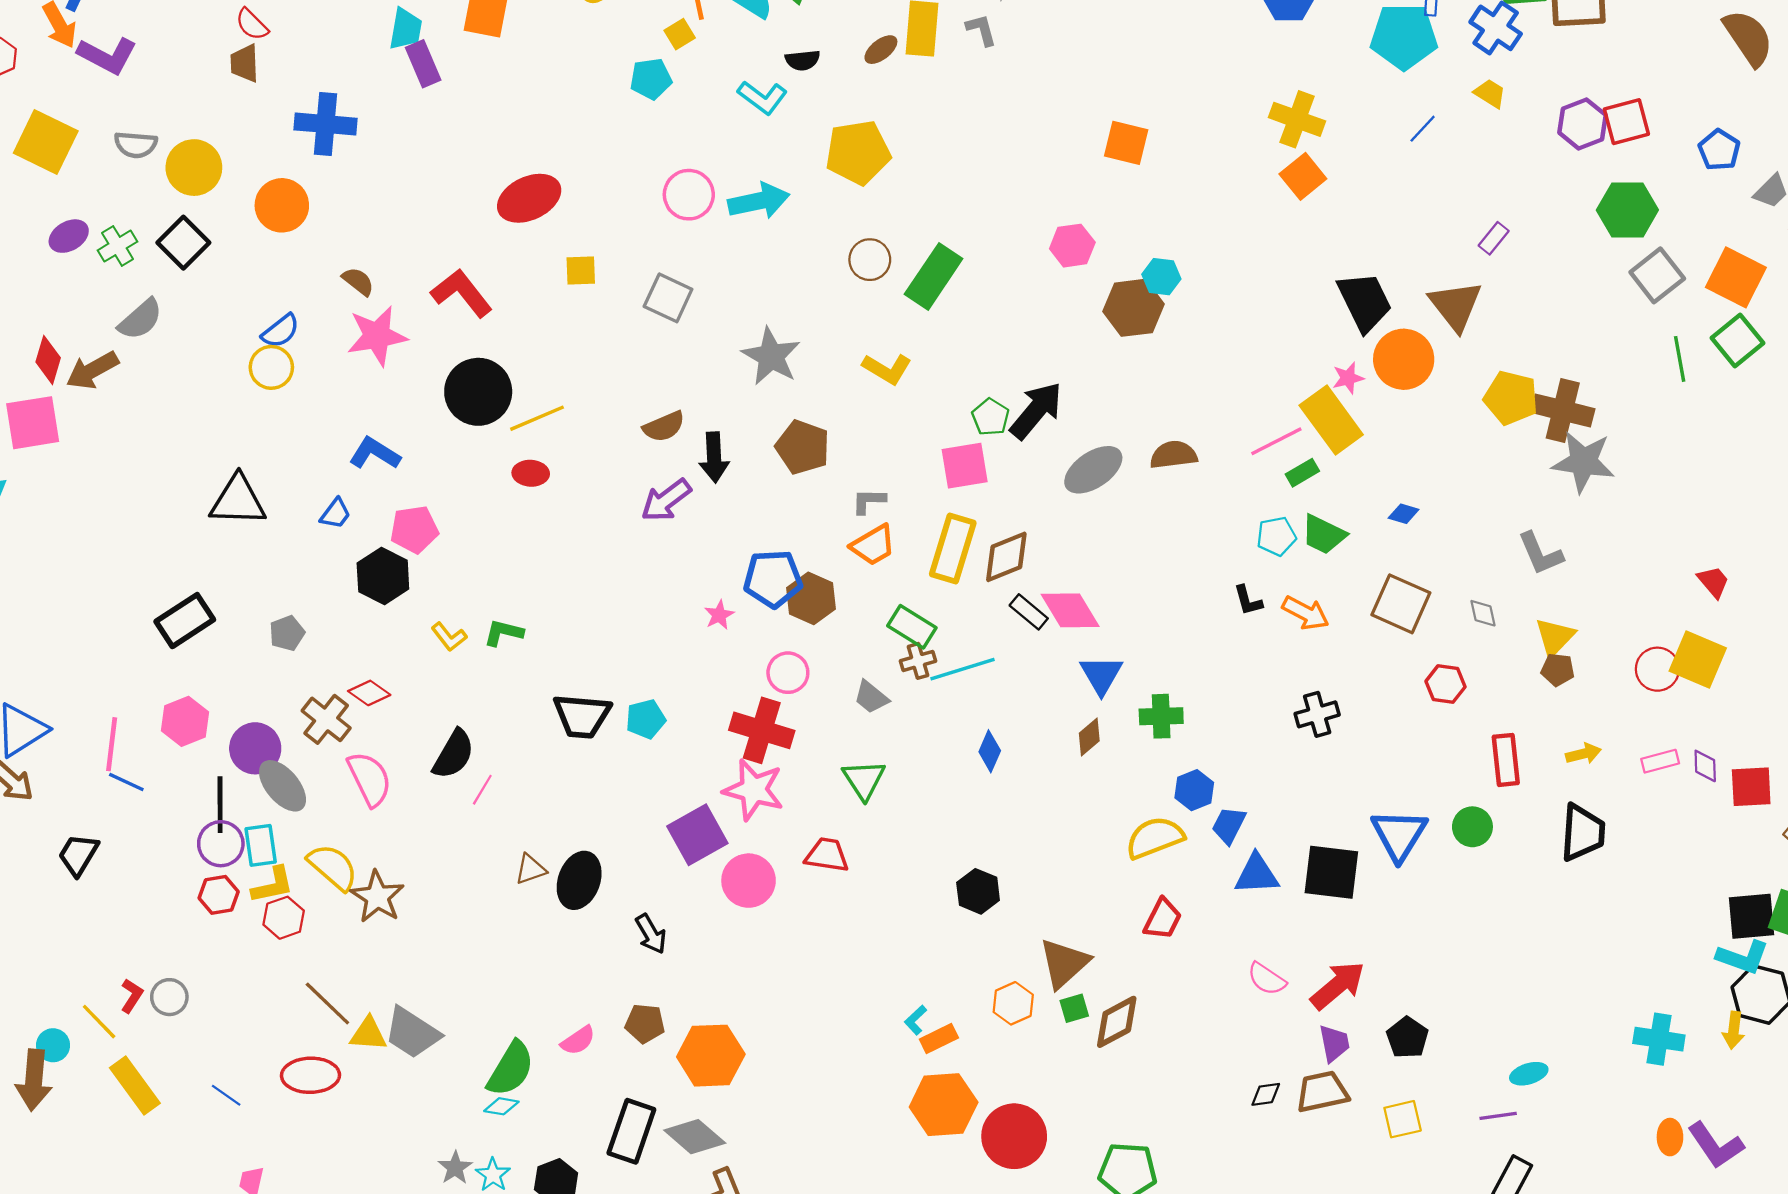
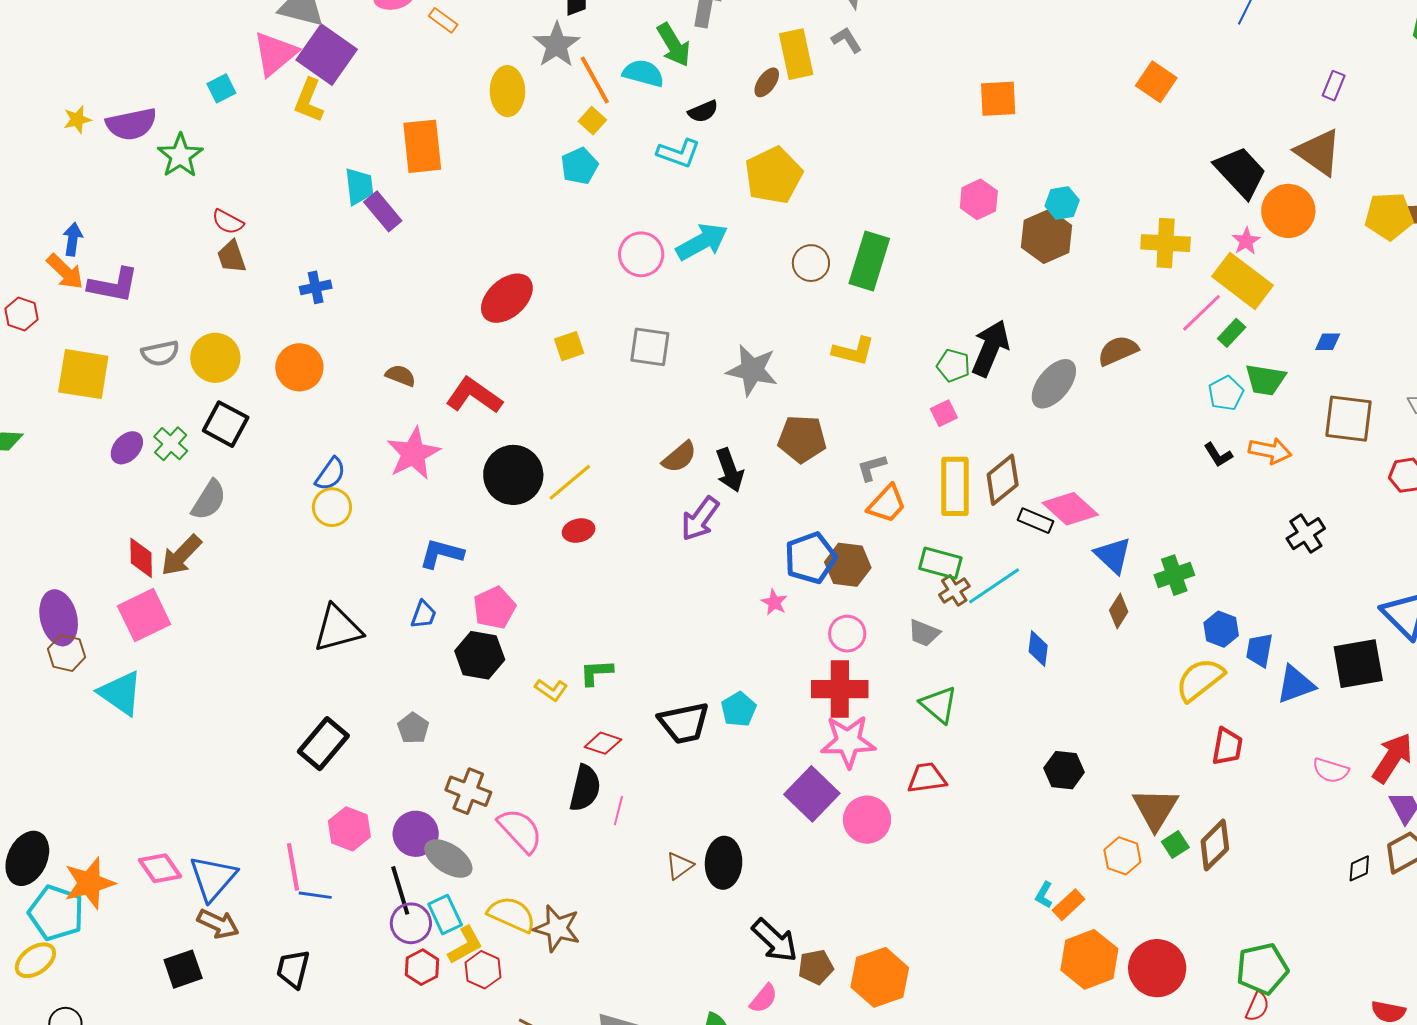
yellow cross: (1297, 119) -> (1166, 243), moved
blue cross: (326, 124) -> (316, 287), size x0.6
brown semicircle: (358, 281) -> (401, 376), moved
pink square: (965, 466) -> (944, 413), size x0.6
red diamond: (369, 693) -> (603, 743), moved
black arrow: (651, 934) -> (775, 940), moved, size x1.4

